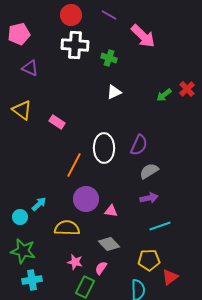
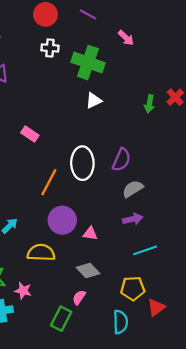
pink arrow: (143, 36) -> (126, 38), size x0.6
white cross: (75, 45) -> (50, 48), size x0.6
green cross: (109, 58) -> (88, 63), size x1.8
green arrow: (164, 95) -> (149, 104), turned -42
pink star: (75, 262) -> (23, 291), moved

